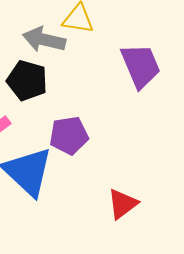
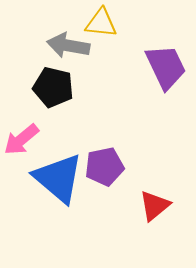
purple pentagon: (69, 135) -> (104, 166), moved

